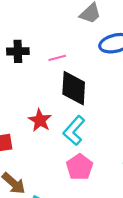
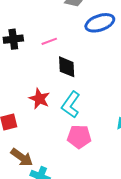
black diamond: (74, 88) -> (67, 67), size x0.7
pink pentagon: (80, 167) -> (79, 137), turned -30

